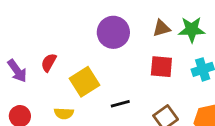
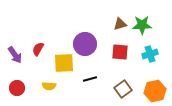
purple circle: (113, 32) -> (85, 44), moved
yellow square: (84, 82) -> (64, 63), turned 30

